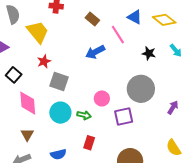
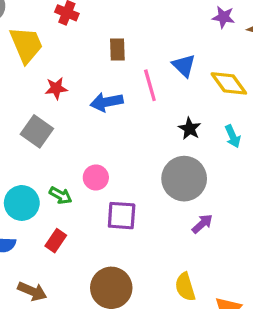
brown rectangle: (92, 19) -> (117, 50), turned 32
red star: (44, 61) -> (56, 88), moved
gray circle: (141, 89) -> (184, 179), moved
cyan circle: (60, 113) -> (22, 203), moved

